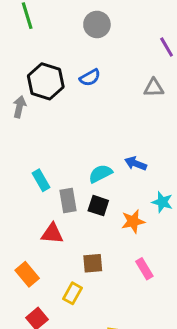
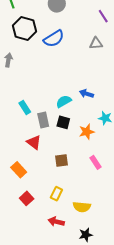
blue semicircle: (90, 78) -> (54, 39), size x1.5
black hexagon: (46, 81) -> (24, 28), moved
red triangle: (52, 234) -> (34, 142), turned 35
yellow rectangle: (72, 293) -> (56, 194), moved

